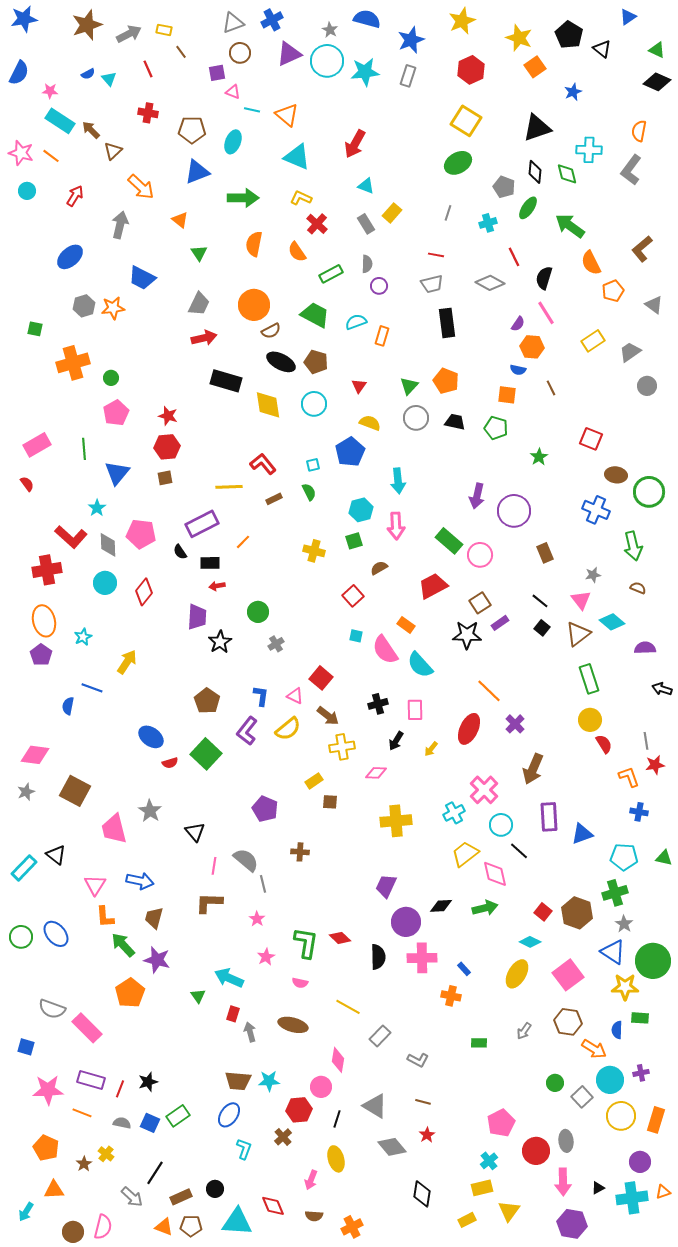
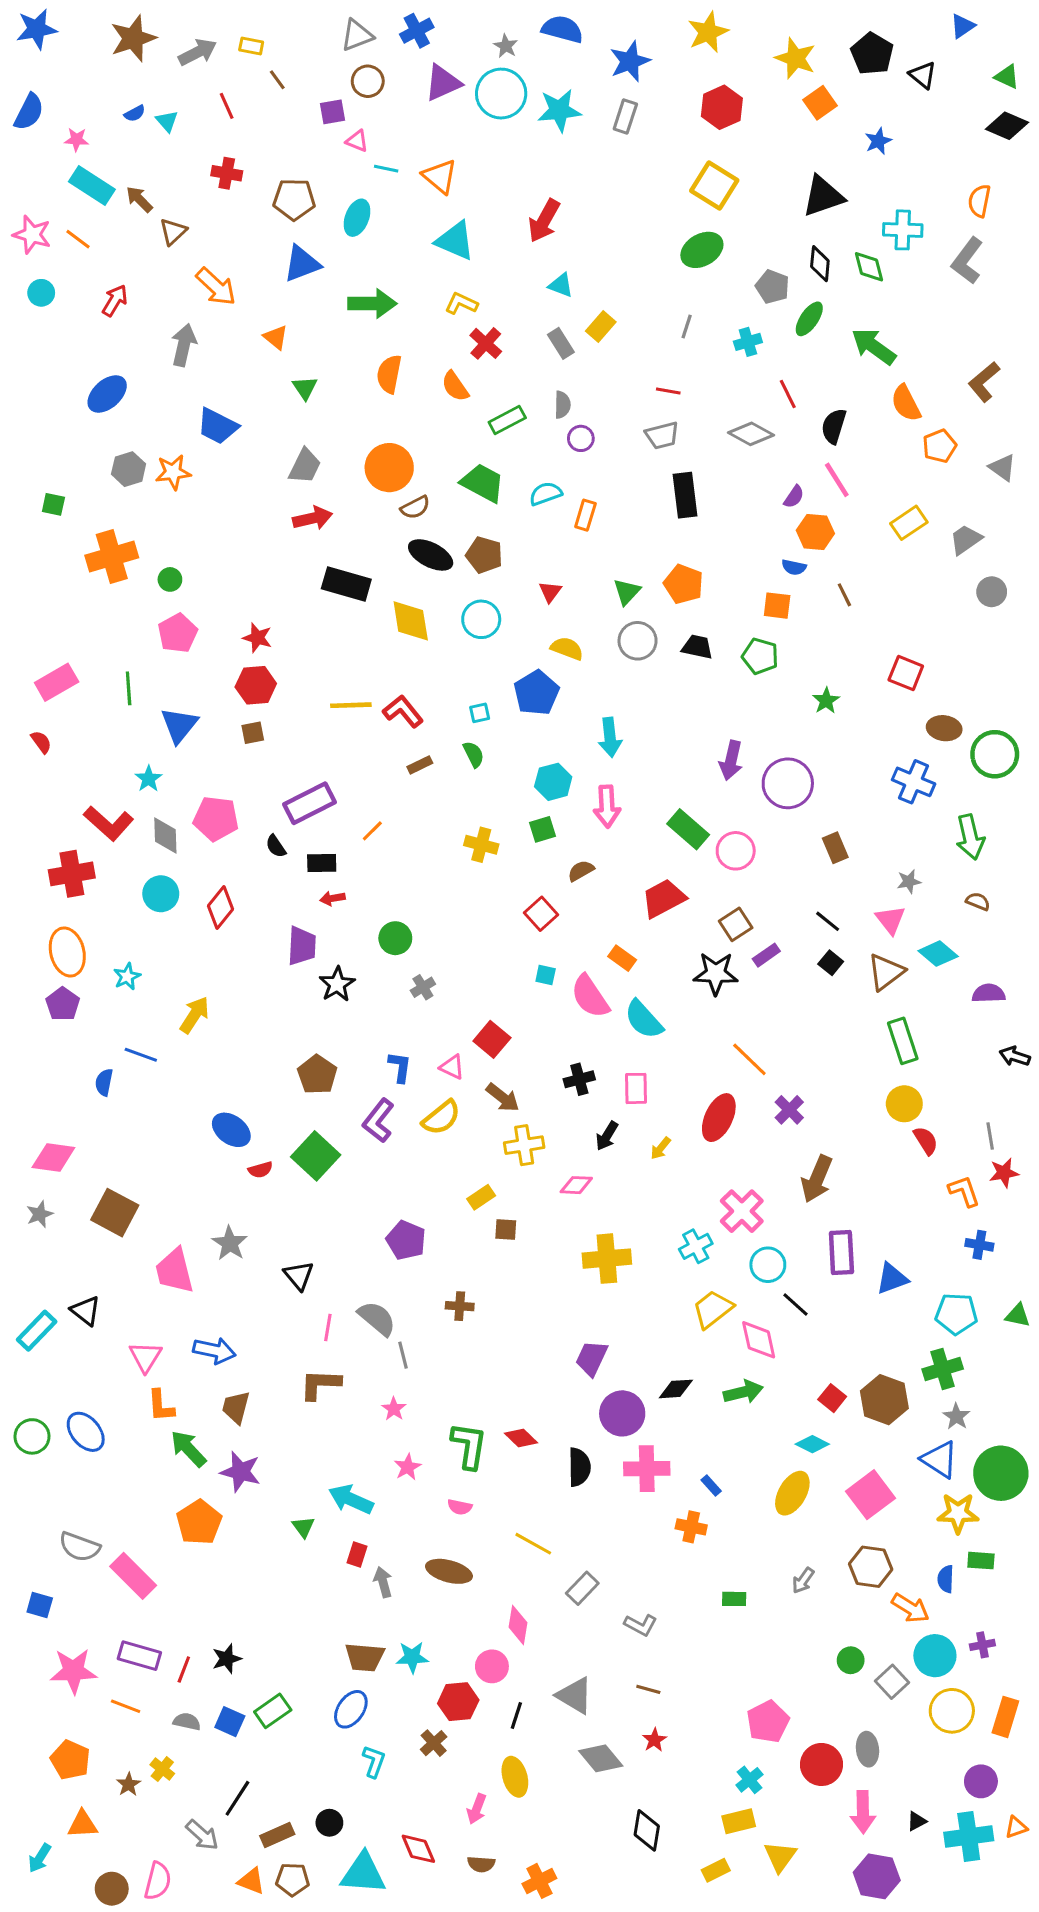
yellow line: (229, 487) -> (351, 705), moved

